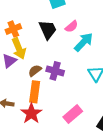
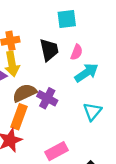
pink semicircle: (71, 26) -> (77, 52), turned -40
brown semicircle: (35, 71) -> (25, 93), size x1.5

